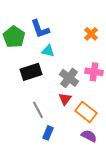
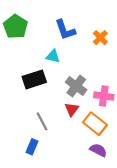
blue L-shape: (40, 29) -> (65, 30), moved
green pentagon: (14, 37) -> (15, 26), moved
pink cross: (94, 72) -> (104, 96), moved
blue rectangle: (48, 133) -> (32, 147), moved

